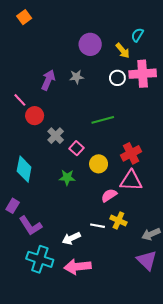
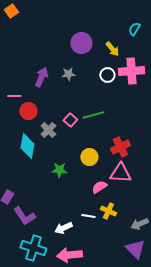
orange square: (24, 17) -> (11, 11), moved
cyan semicircle: (137, 35) -> (134, 29), moved
pink line: (20, 100) -> (14, 96), turned -48
pink square: (77, 148) -> (70, 120), moved
cyan diamond: (24, 169) -> (27, 146), moved

